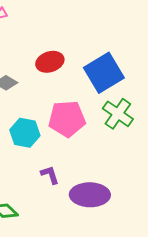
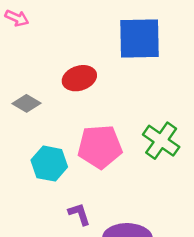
blue square: (104, 73) -> (139, 38), moved, turned 30

